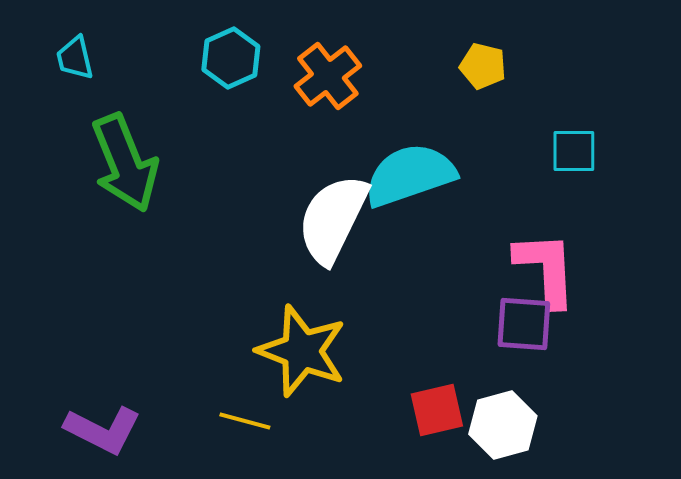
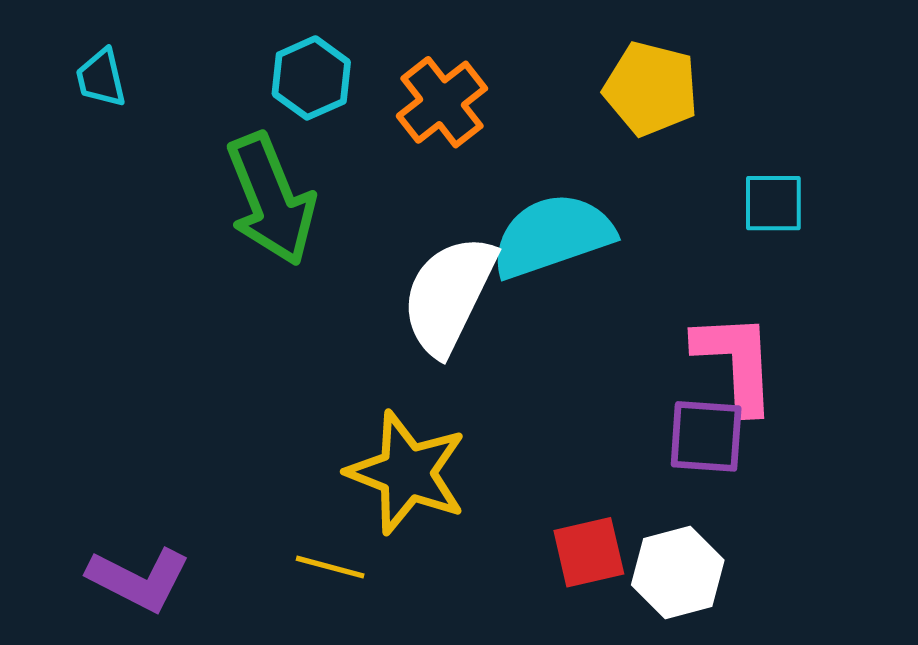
yellow pentagon: (483, 66) -> (651, 89), size x1.5
green arrow: (125, 163) -> (271, 199), moved

